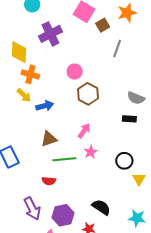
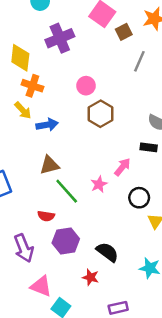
pink arrow: (84, 131) -> (122, 167), moved
green line: (64, 159) -> (67, 191), turned 50
purple hexagon: (63, 215) -> (66, 241), moved

